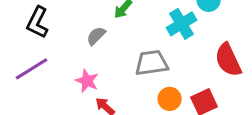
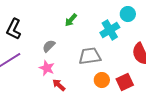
gray semicircle: (96, 36) -> (49, 46), moved

